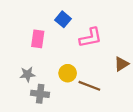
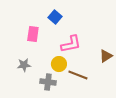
pink L-shape: (91, 38) -> (71, 44), moved
gray cross: (40, 94) -> (48, 82), moved

